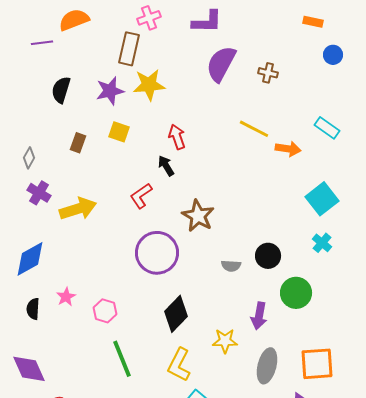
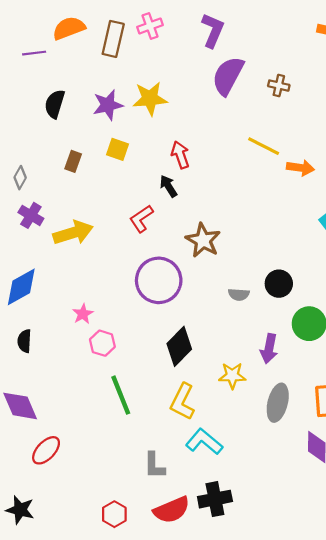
purple L-shape: (207, 22) -> (213, 30), turned -68
brown rectangle: (129, 49) -> (113, 39), moved
pink star: (66, 297) -> (83, 314), moved

